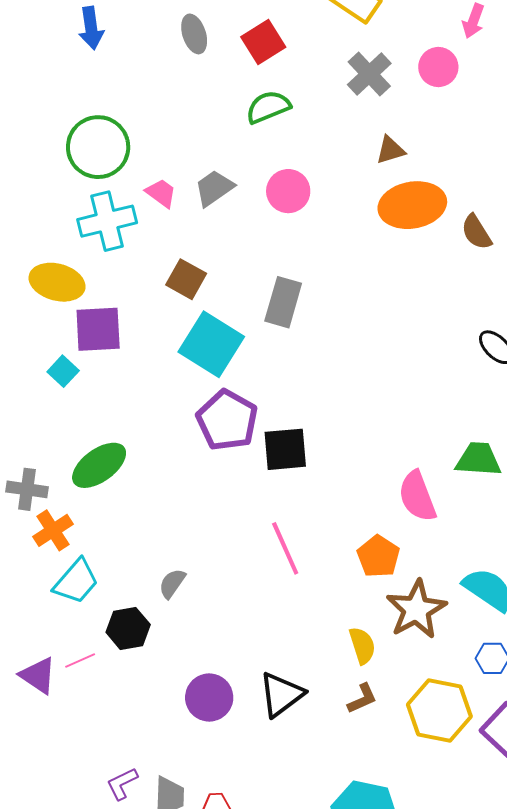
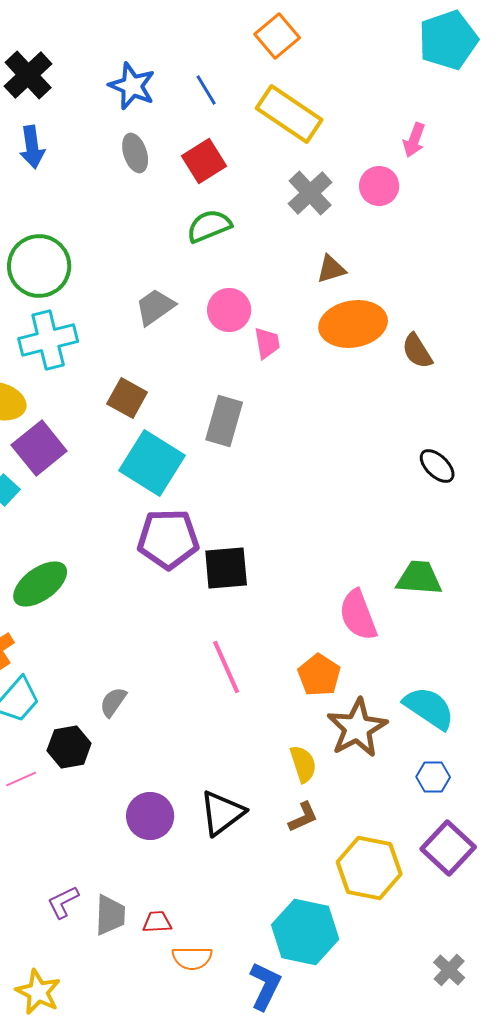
pink trapezoid: (161, 193) -> (267, 343), moved, turned 44
purple square: (98, 329) -> (39, 448), turned -36
purple pentagon: (227, 420) -> (168, 539), turned -30
yellow hexagon: (439, 711) -> (369, 868), moved

